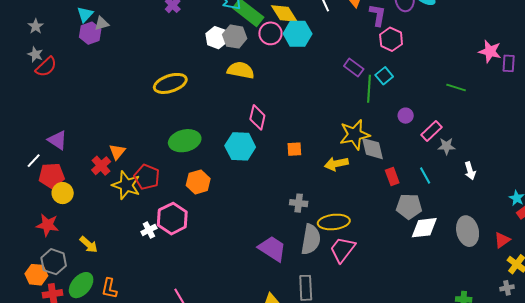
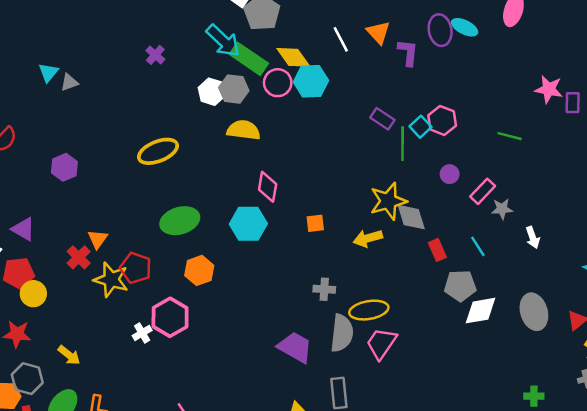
purple hexagon: (90, 33) -> (64, 167), moved
pink hexagon: (391, 39) -> (442, 120), moved

